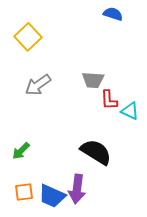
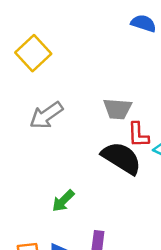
green arrow: (21, 151) -> (63, 201), moved
black semicircle: (96, 152) -> (121, 158), moved

